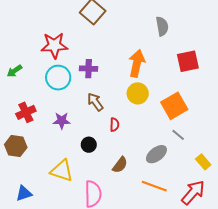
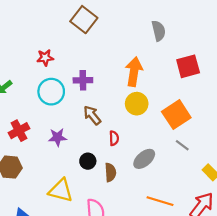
red star: (54, 45) -> (45, 58), size x0.6
gray ellipse: (156, 154) -> (144, 159), moved
brown semicircle: (120, 165) -> (110, 172), moved, turned -36

